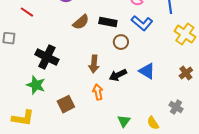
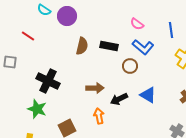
brown semicircle: (81, 22) -> (82, 46), turned -36
brown circle: (121, 42) -> (130, 66), moved
brown arrow: (94, 64) -> (95, 88), turned -96

